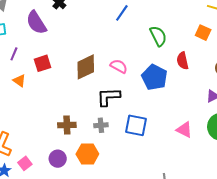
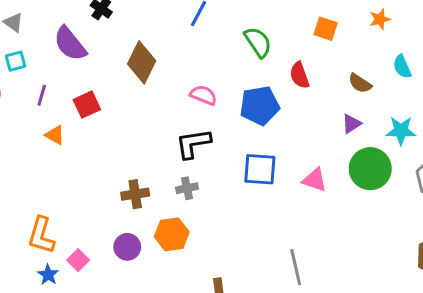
brown diamond: (86, 67) -> (142, 62), moved, turned -32
blue pentagon: (154, 77) -> (260, 106), turned -30
blue square: (136, 125) -> (260, 169), moved

